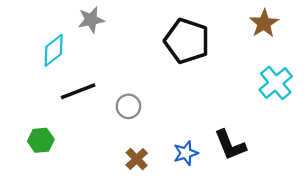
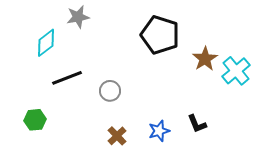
brown star: (264, 23) -> (205, 59), moved
black L-shape: (230, 145) -> (197, 124), size x0.7

